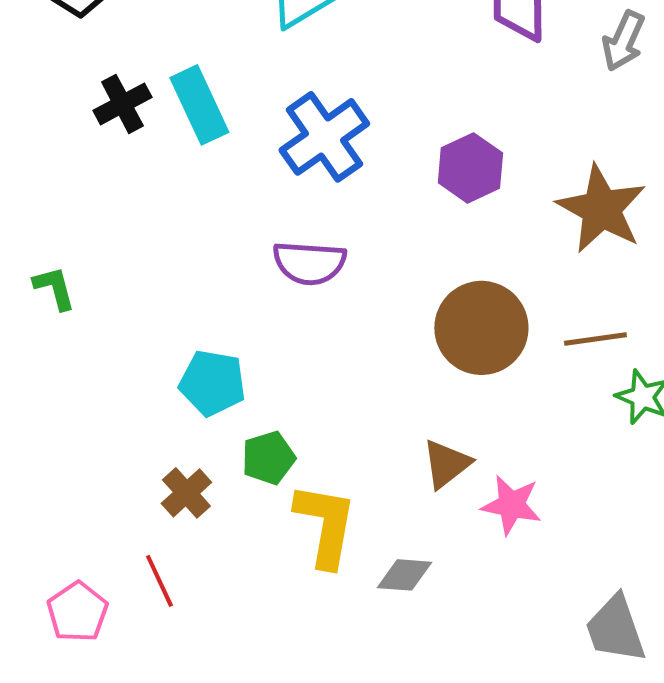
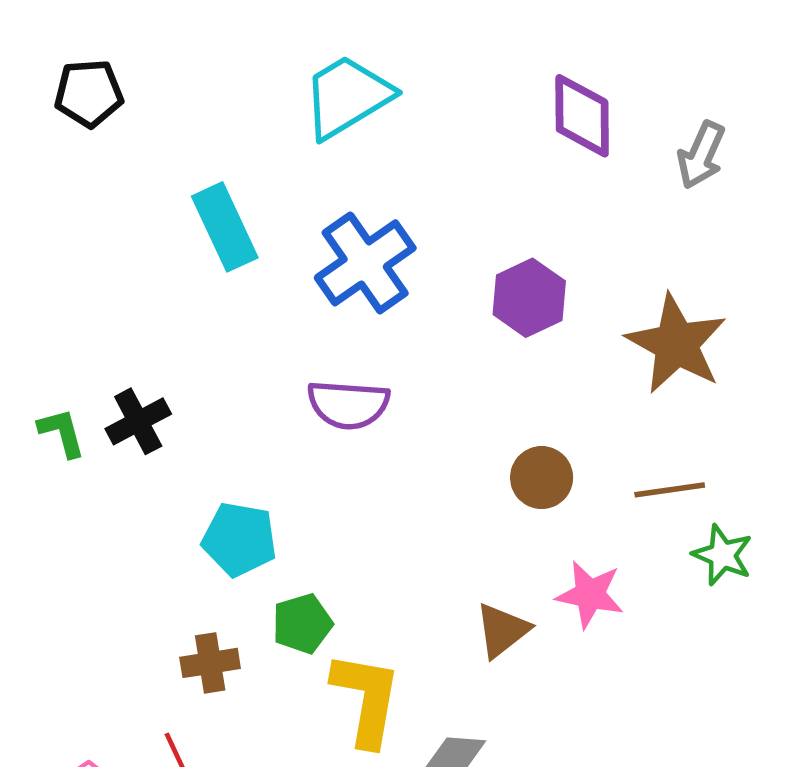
black cross: (122, 104) -> (138, 421), moved
brown circle: (481, 328) -> (542, 478), size x0.6
brown cross: (186, 493) -> (210, 663), turned 33
pink star: (511, 505) -> (590, 594), moved

